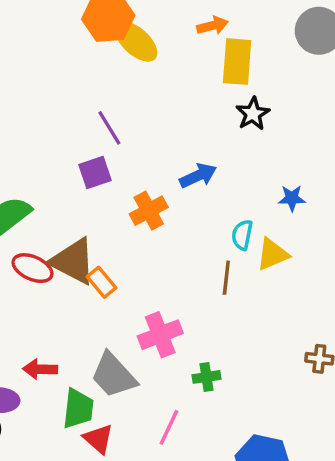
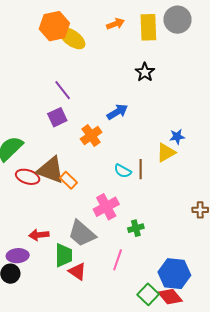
yellow rectangle: (237, 62) -> (148, 27), moved
blue star: (292, 198) -> (177, 137), moved
cyan semicircle: (242, 235) -> (123, 171), moved, turned -66

